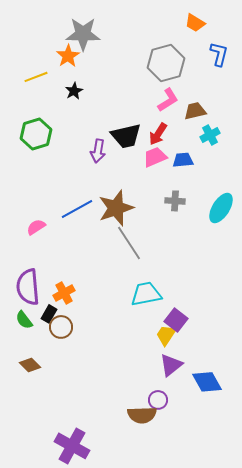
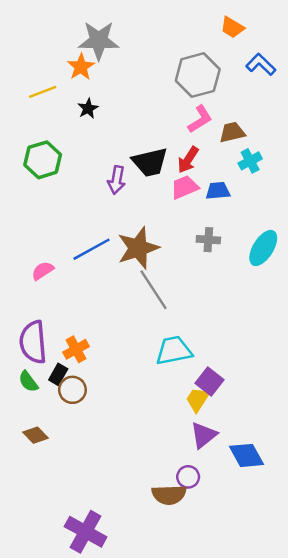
blue L-shape: (219, 54) -> (261, 64), turned -60

